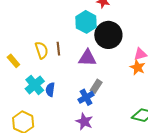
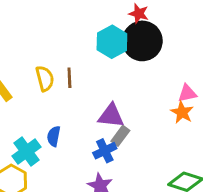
black circle: (108, 35) -> (142, 41), moved
purple triangle: (87, 58) -> (111, 116), moved
cyan cross: (35, 85) -> (27, 151), moved

